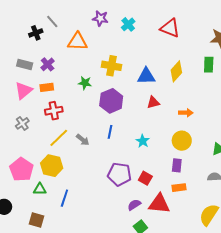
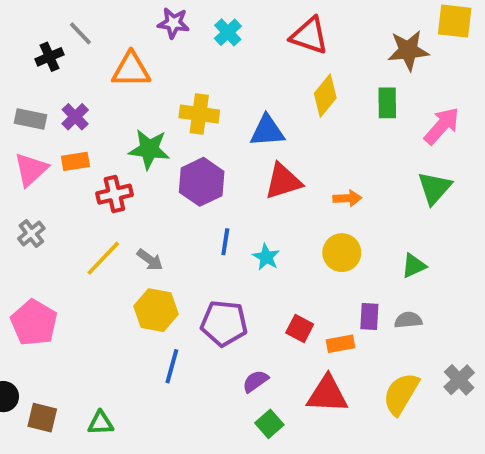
yellow diamond: (176, 71) -> (325, 96), moved
green star: (85, 83) -> (149, 149), size x1.5
red triangle: (153, 102) -> (283, 181), size x1.5
red cross: (54, 111) -> (114, 194), moved
blue line: (110, 132) -> (225, 242), moved
purple rectangle: (177, 165) -> (369, 316), moved
yellow hexagon: (52, 166) -> (156, 310), moved
red square: (145, 178) -> (300, 329), moved
green triangle: (40, 189) -> (101, 423), moved
blue line: (64, 198) -> (172, 366), moved
red triangle: (159, 204) -> (327, 394), moved
brown square: (37, 220) -> (42, 418), moved

